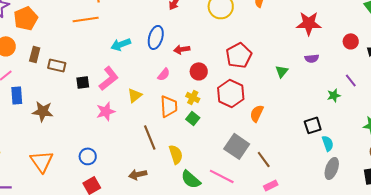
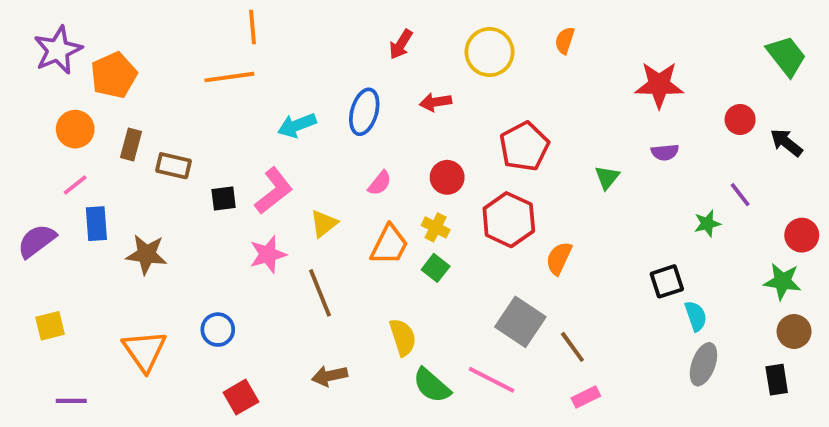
red arrow: (182, 49) -> (436, 102), moved
orange trapezoid: (169, 106) -> (389, 245), turned 30
brown line: (150, 137) -> (320, 293), moved
blue circle: (88, 156) -> (218, 330), moved

